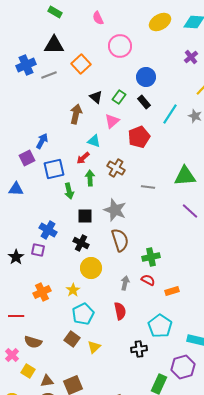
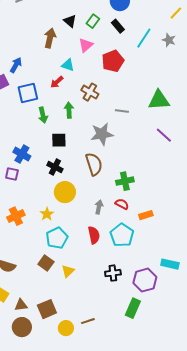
green arrow: (90, 178) -> (69, 110), moved
gray star: (115, 210) -> (102, 134), moved, turned -30
cyan pentagon: (160, 326) -> (122, 235), moved
purple hexagon: (183, 367) -> (145, 280), moved

